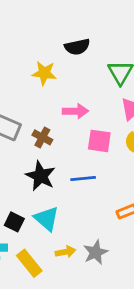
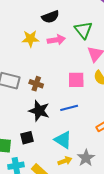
pink arrow: (75, 111) -> (56, 40), moved
cyan triangle: (46, 219) -> (63, 140), moved
black square: (14, 222) -> (27, 138), moved, turned -32

